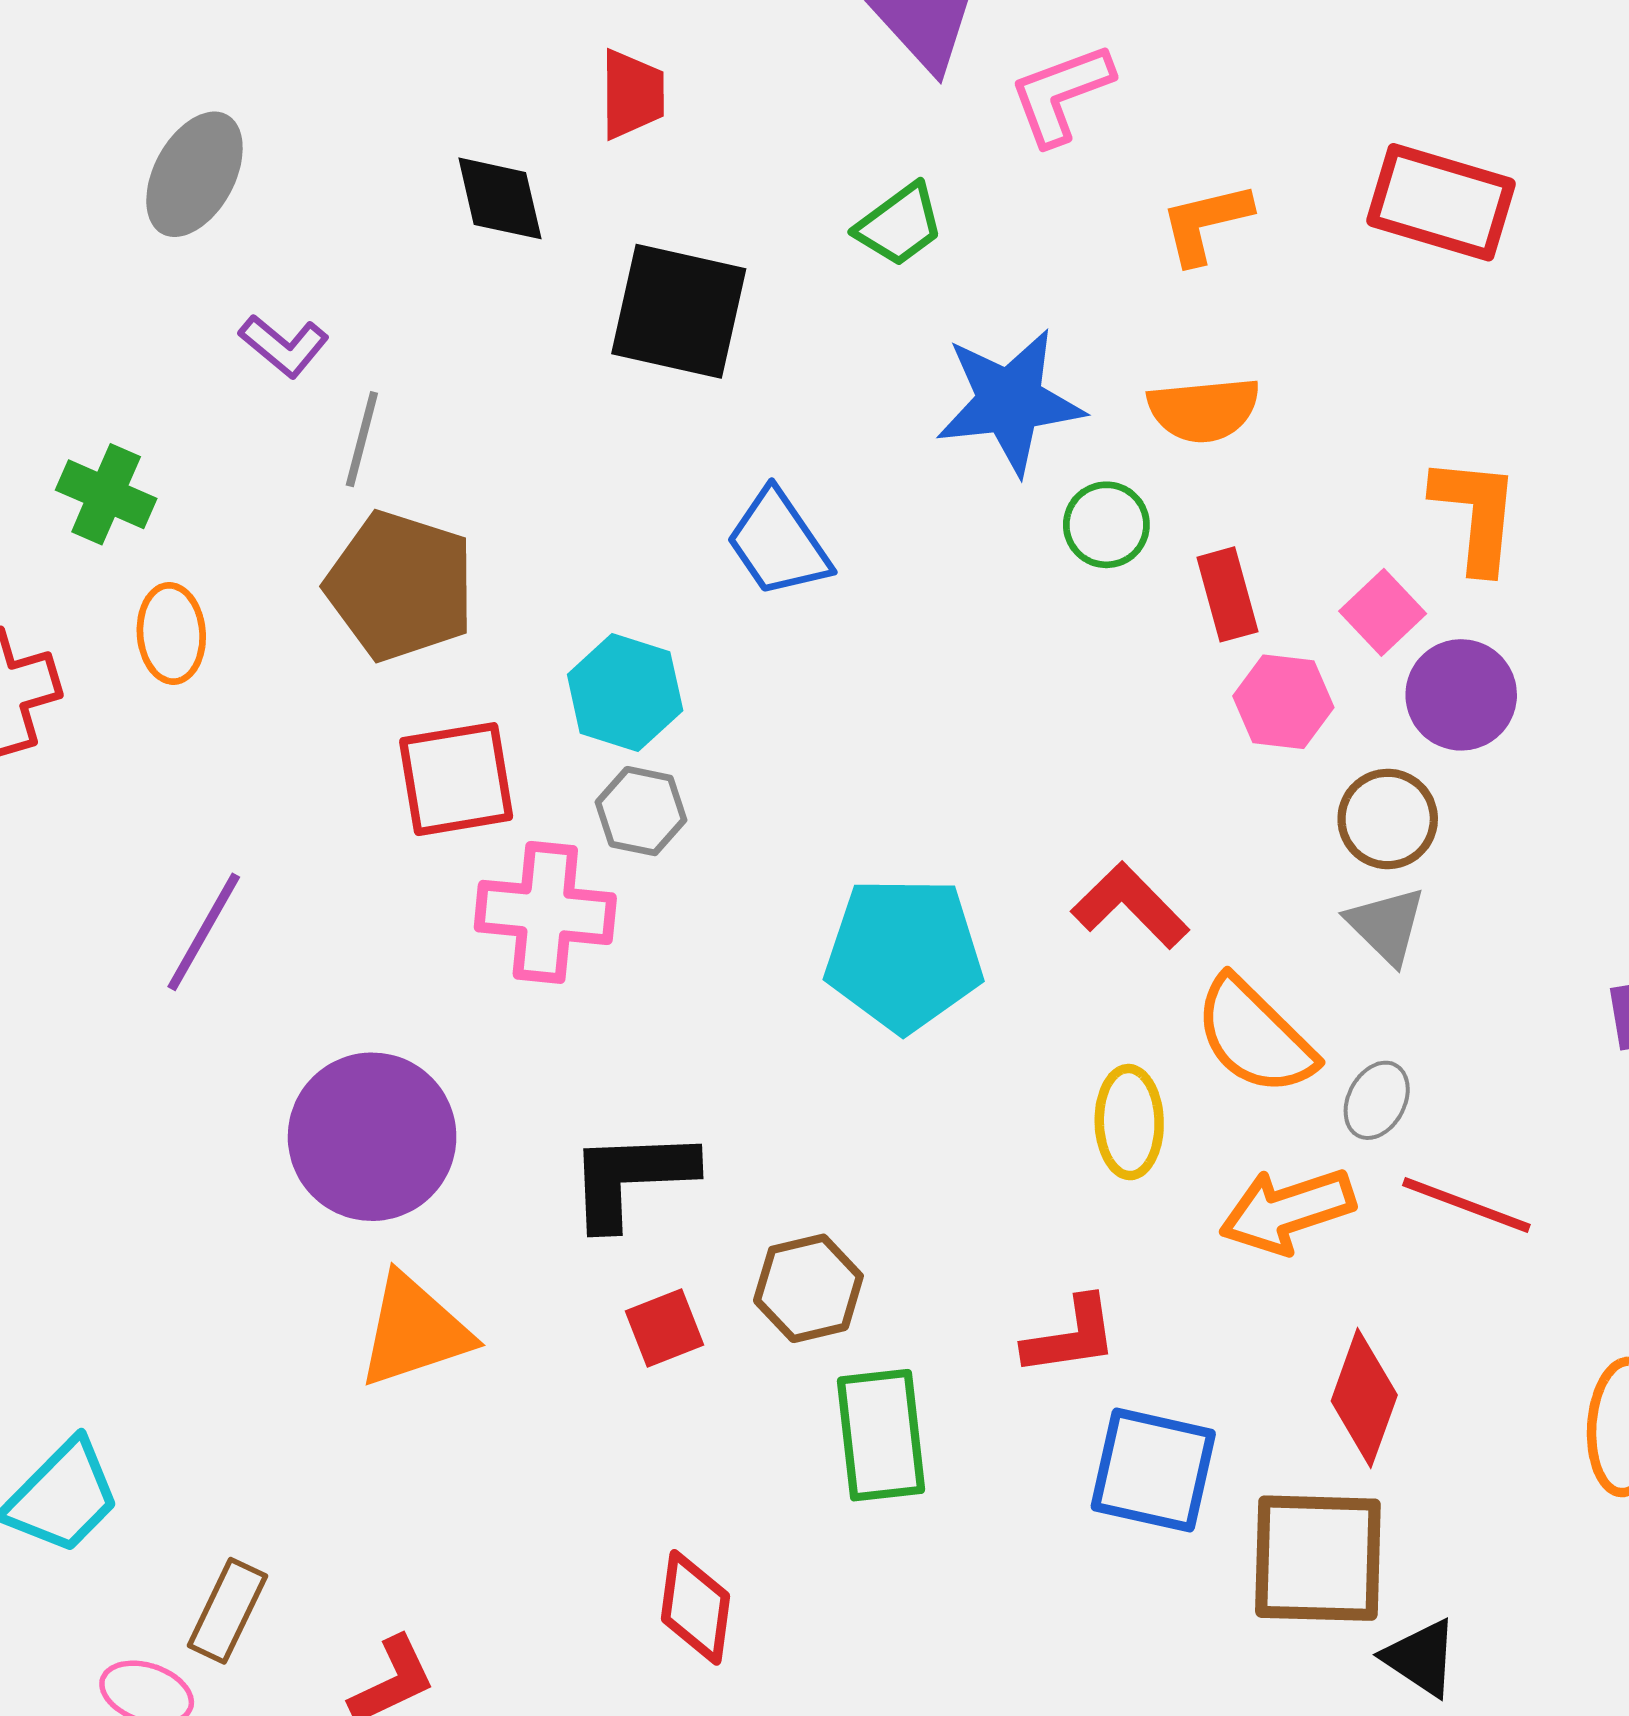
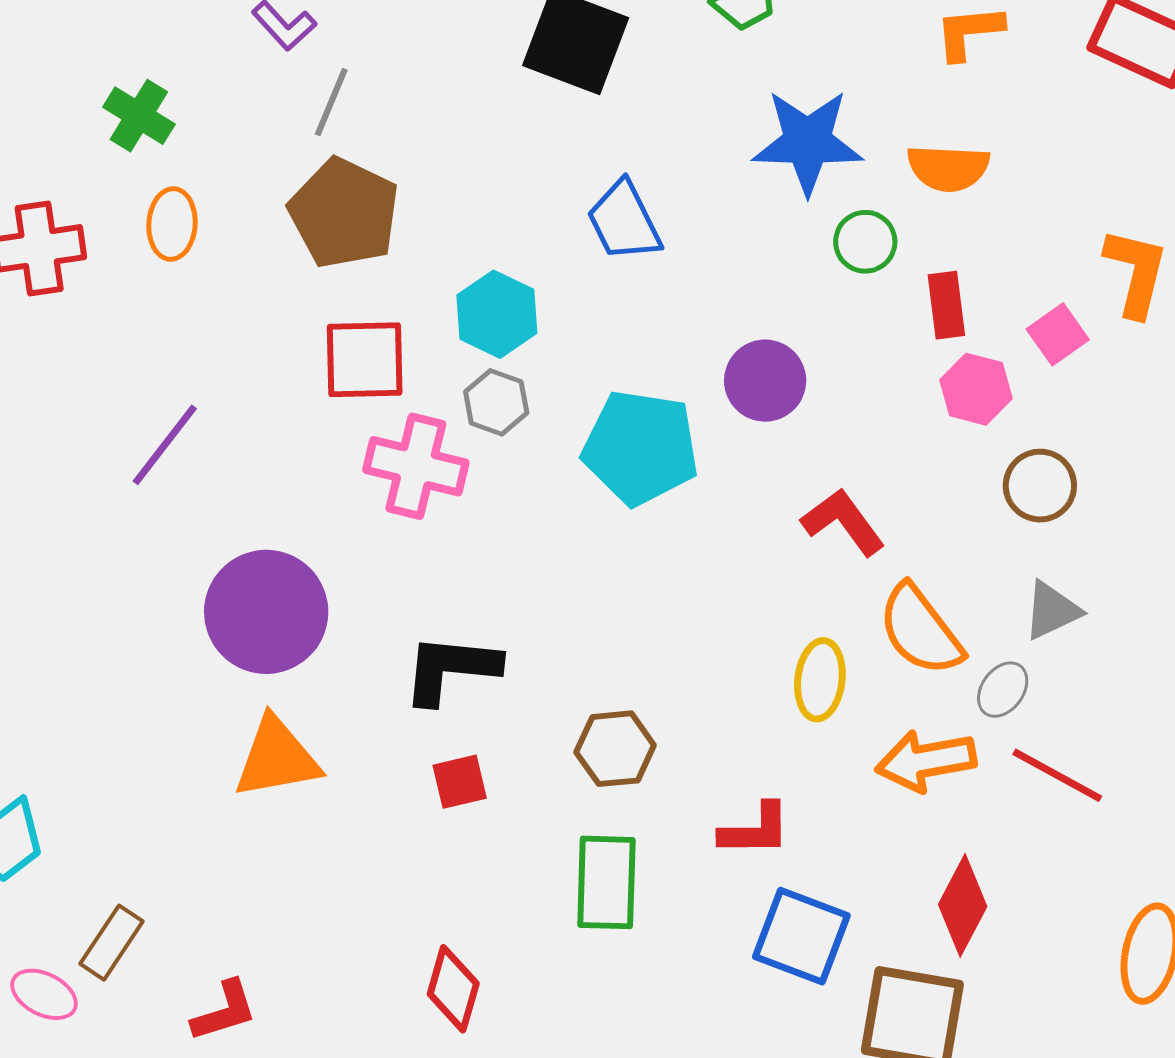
purple circle: (1461, 695) -> (765, 381), moved
gray triangle: (1386, 925) -> (1052, 611), moved, turned 42
cyan pentagon: (904, 954) -> (641, 448), moved
brown hexagon: (808, 1288) -> (615, 749), moved

